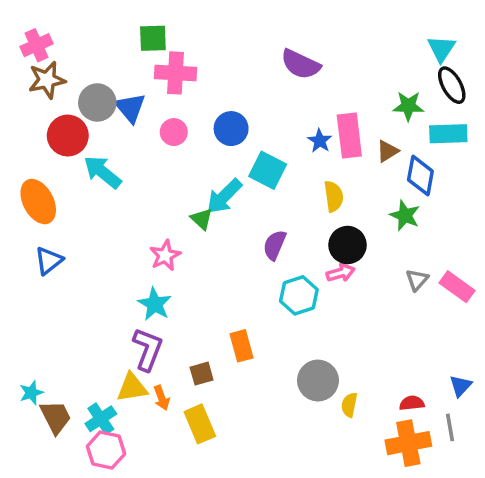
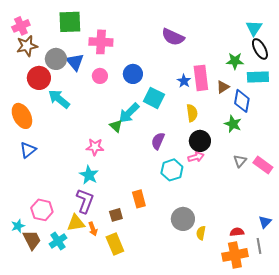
green square: (153, 38) -> (70, 22), moved, size x1.4
pink star: (165, 255) -> (95, 147), turned 30
pink hexagon: (106, 450) -> (42, 210), moved

